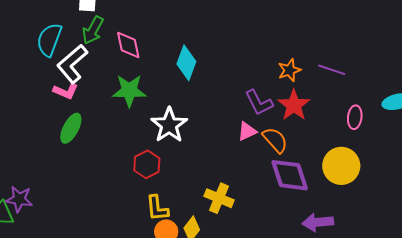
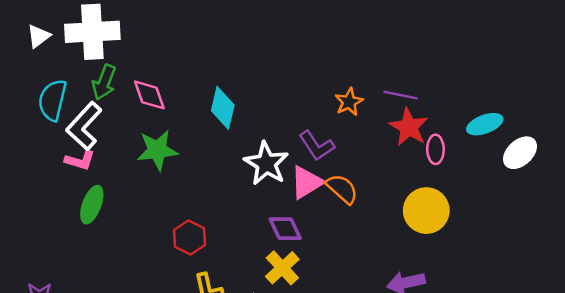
red star: (294, 105) -> (409, 127), moved
white star: (169, 125) -> (266, 164), moved
pink triangle: (247, 131) -> (306, 182), size x1.4
purple diamond: (290, 175) -> (285, 229), moved, size x0.7
yellow cross: (219, 198) -> (282, 268), turned 32

